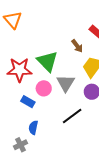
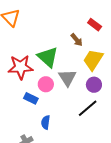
black line: (72, 116) -> (88, 108), moved
blue semicircle: (33, 128) -> (46, 122), moved

